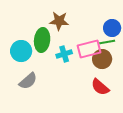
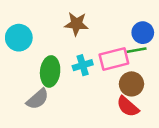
green ellipse: (42, 40) -> (50, 71), moved
cyan circle: (21, 51) -> (19, 38), moved
brown circle: (102, 59) -> (131, 84), moved

